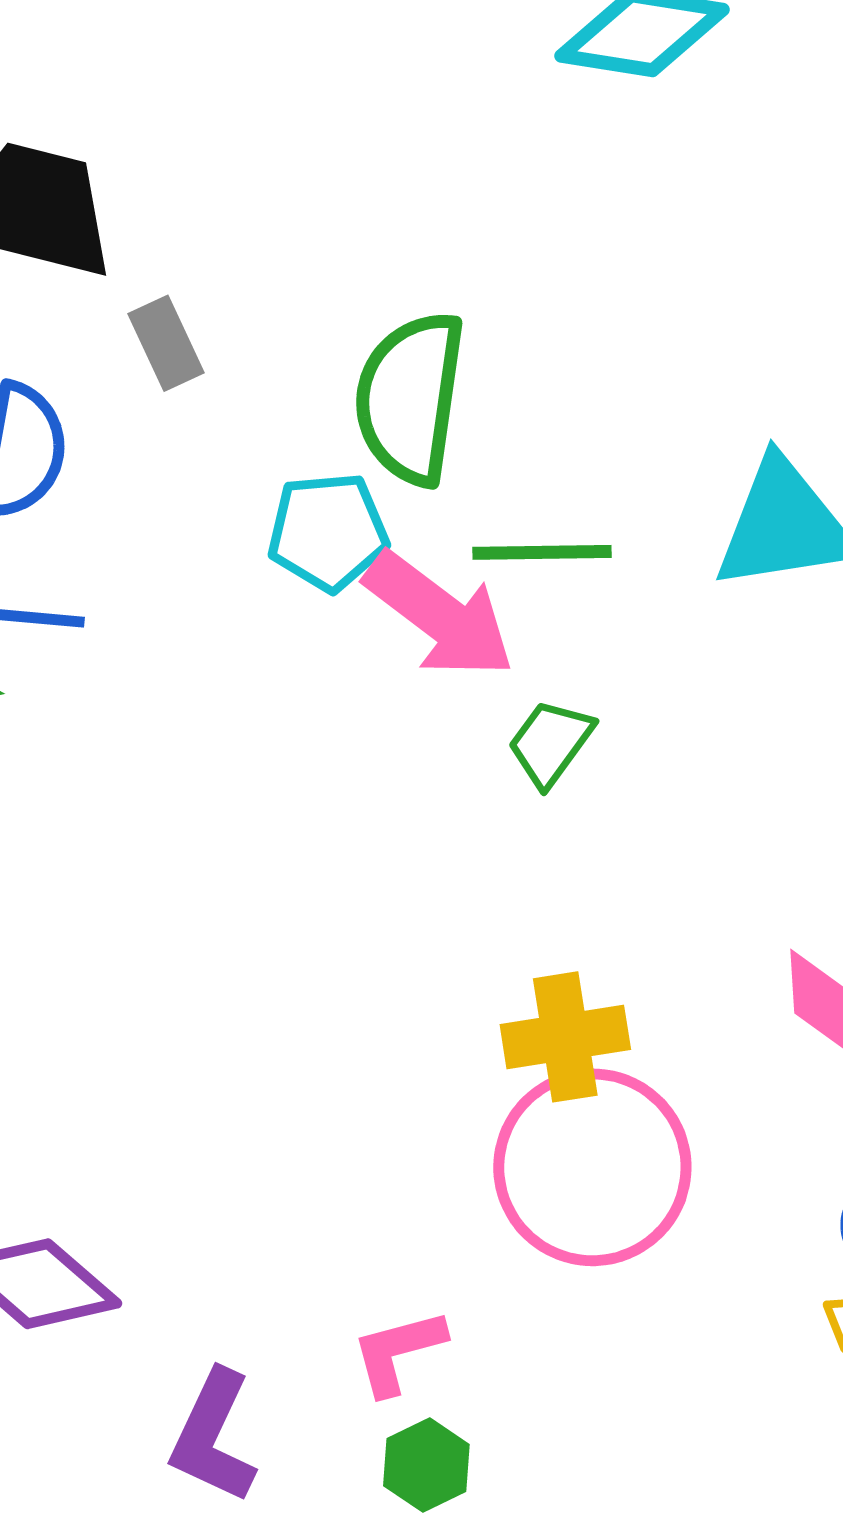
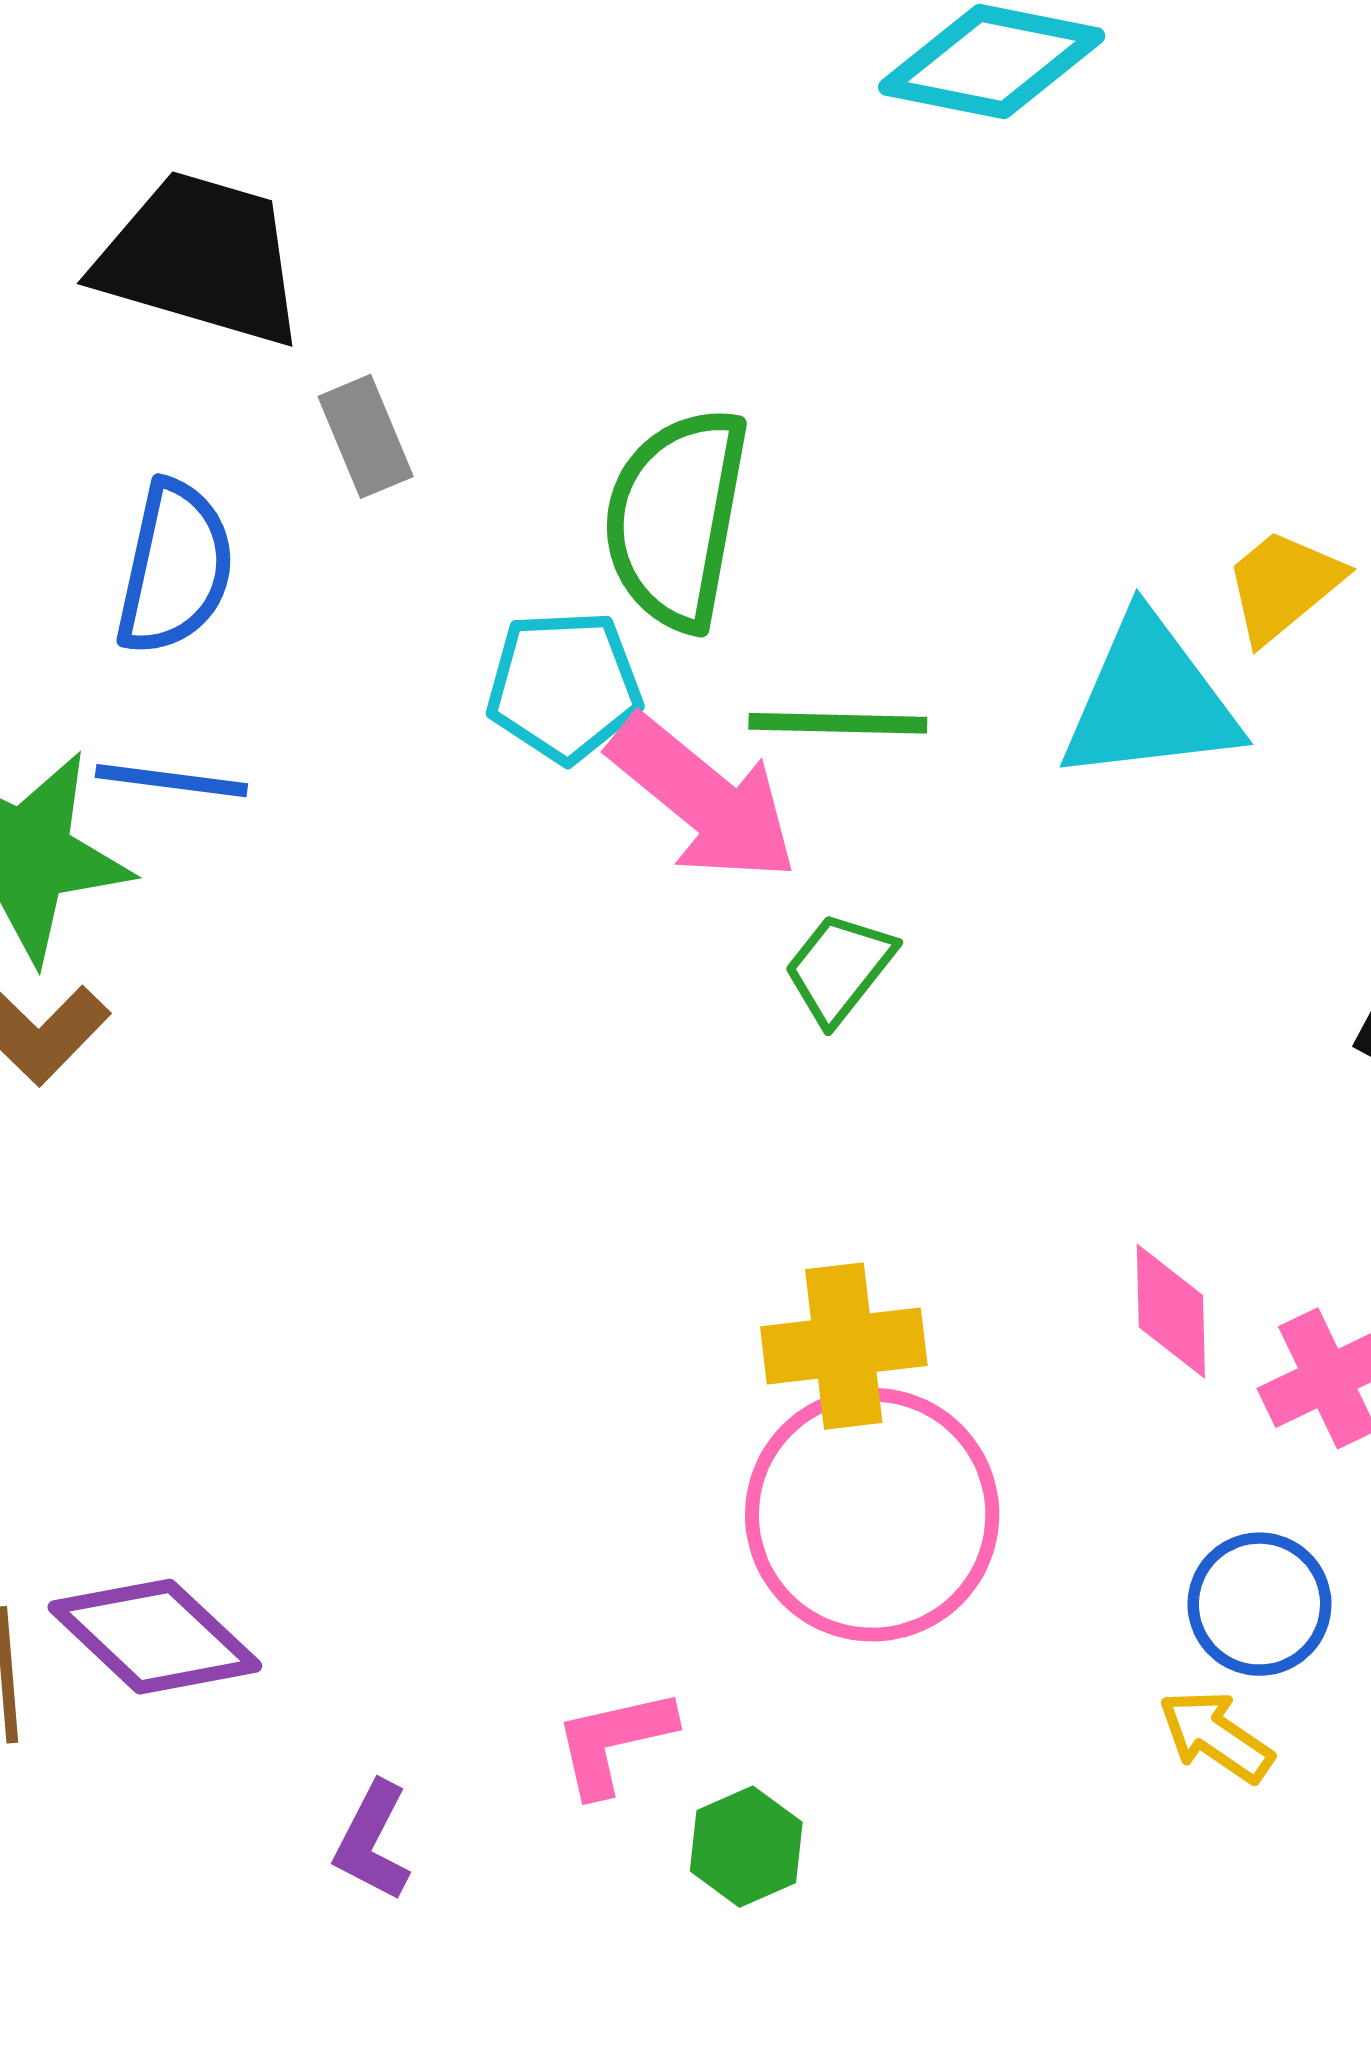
purple L-shape: (213, 1437) -> (372, 1841), size x0.7
green hexagon: (426, 1465) -> (746, 1847), moved

